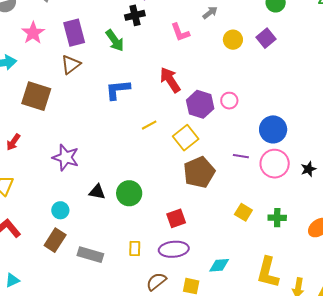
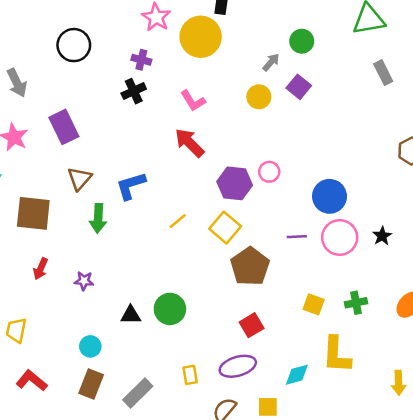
gray arrow: (210, 13) -> (271, 62), moved
green arrow: (115, 40) -> (98, 218), moved, turned 50
brown triangle: (71, 65) -> (79, 179), moved
red arrow: (170, 80) -> (189, 143), moved
red arrow: (13, 142) -> (41, 269), moved
purple star: (66, 157) -> (84, 281), size x0.6
red square: (176, 218) -> (252, 325), moved
gray rectangle: (90, 255) -> (138, 393), turned -50
yellow L-shape: (268, 272) -> (336, 355), moved

